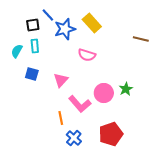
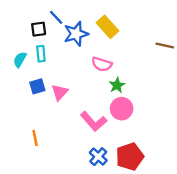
blue square: (32, 74) -> (37, 86), turned -32
pink triangle: (61, 80) -> (60, 92), moved
green star: (126, 89) -> (117, 85), moved
orange line: (61, 118) -> (35, 138), moved
blue cross: (74, 138) -> (98, 157), moved

